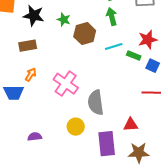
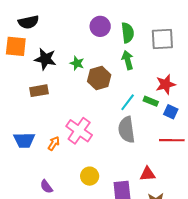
cyan line: (114, 47) -> (128, 102), moved, turned -36
orange arrow: (31, 75) -> (54, 143), moved
gray semicircle: (96, 103) -> (127, 130), moved
purple semicircle: (35, 137) -> (46, 187), turned -120

